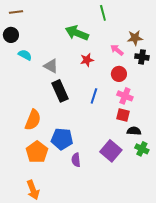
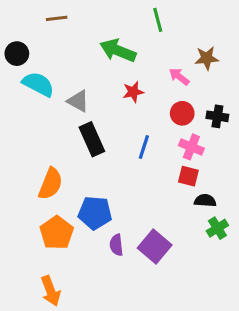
brown line: (16, 12) -> (57, 18), moved
cyan semicircle: (25, 55) -> (38, 84), size x1.5
black cross: (142, 57) -> (217, 116), moved
green cross: (142, 149) -> (217, 228), turned 32
purple square: (111, 151) -> (155, 246), moved

